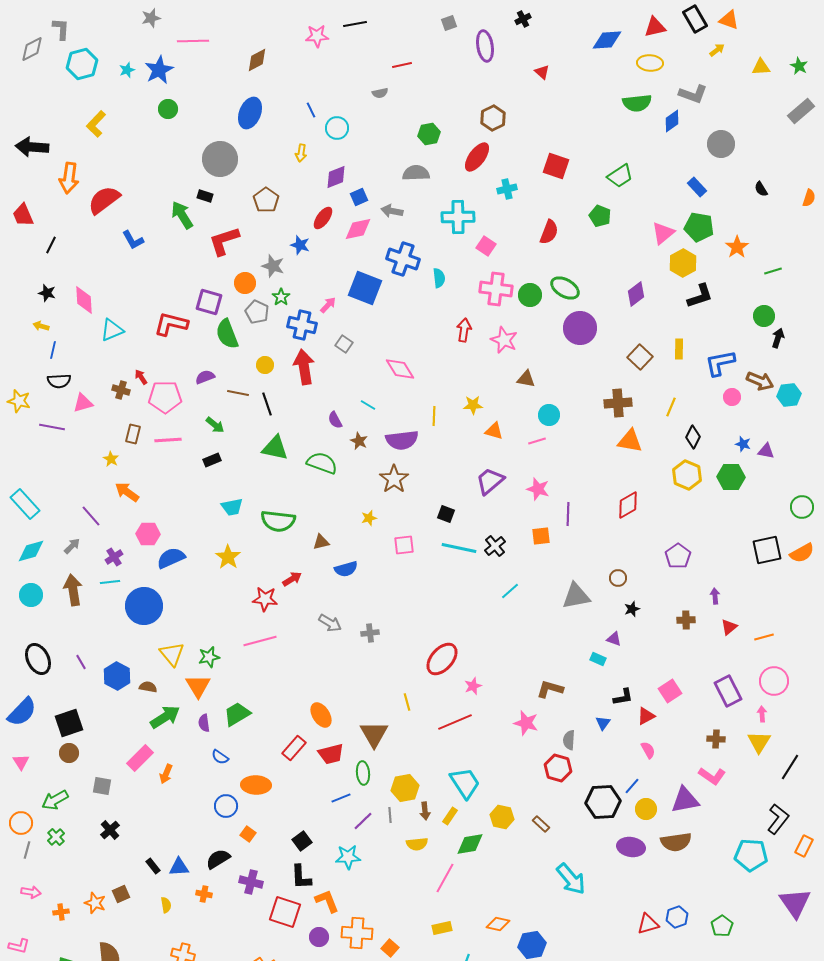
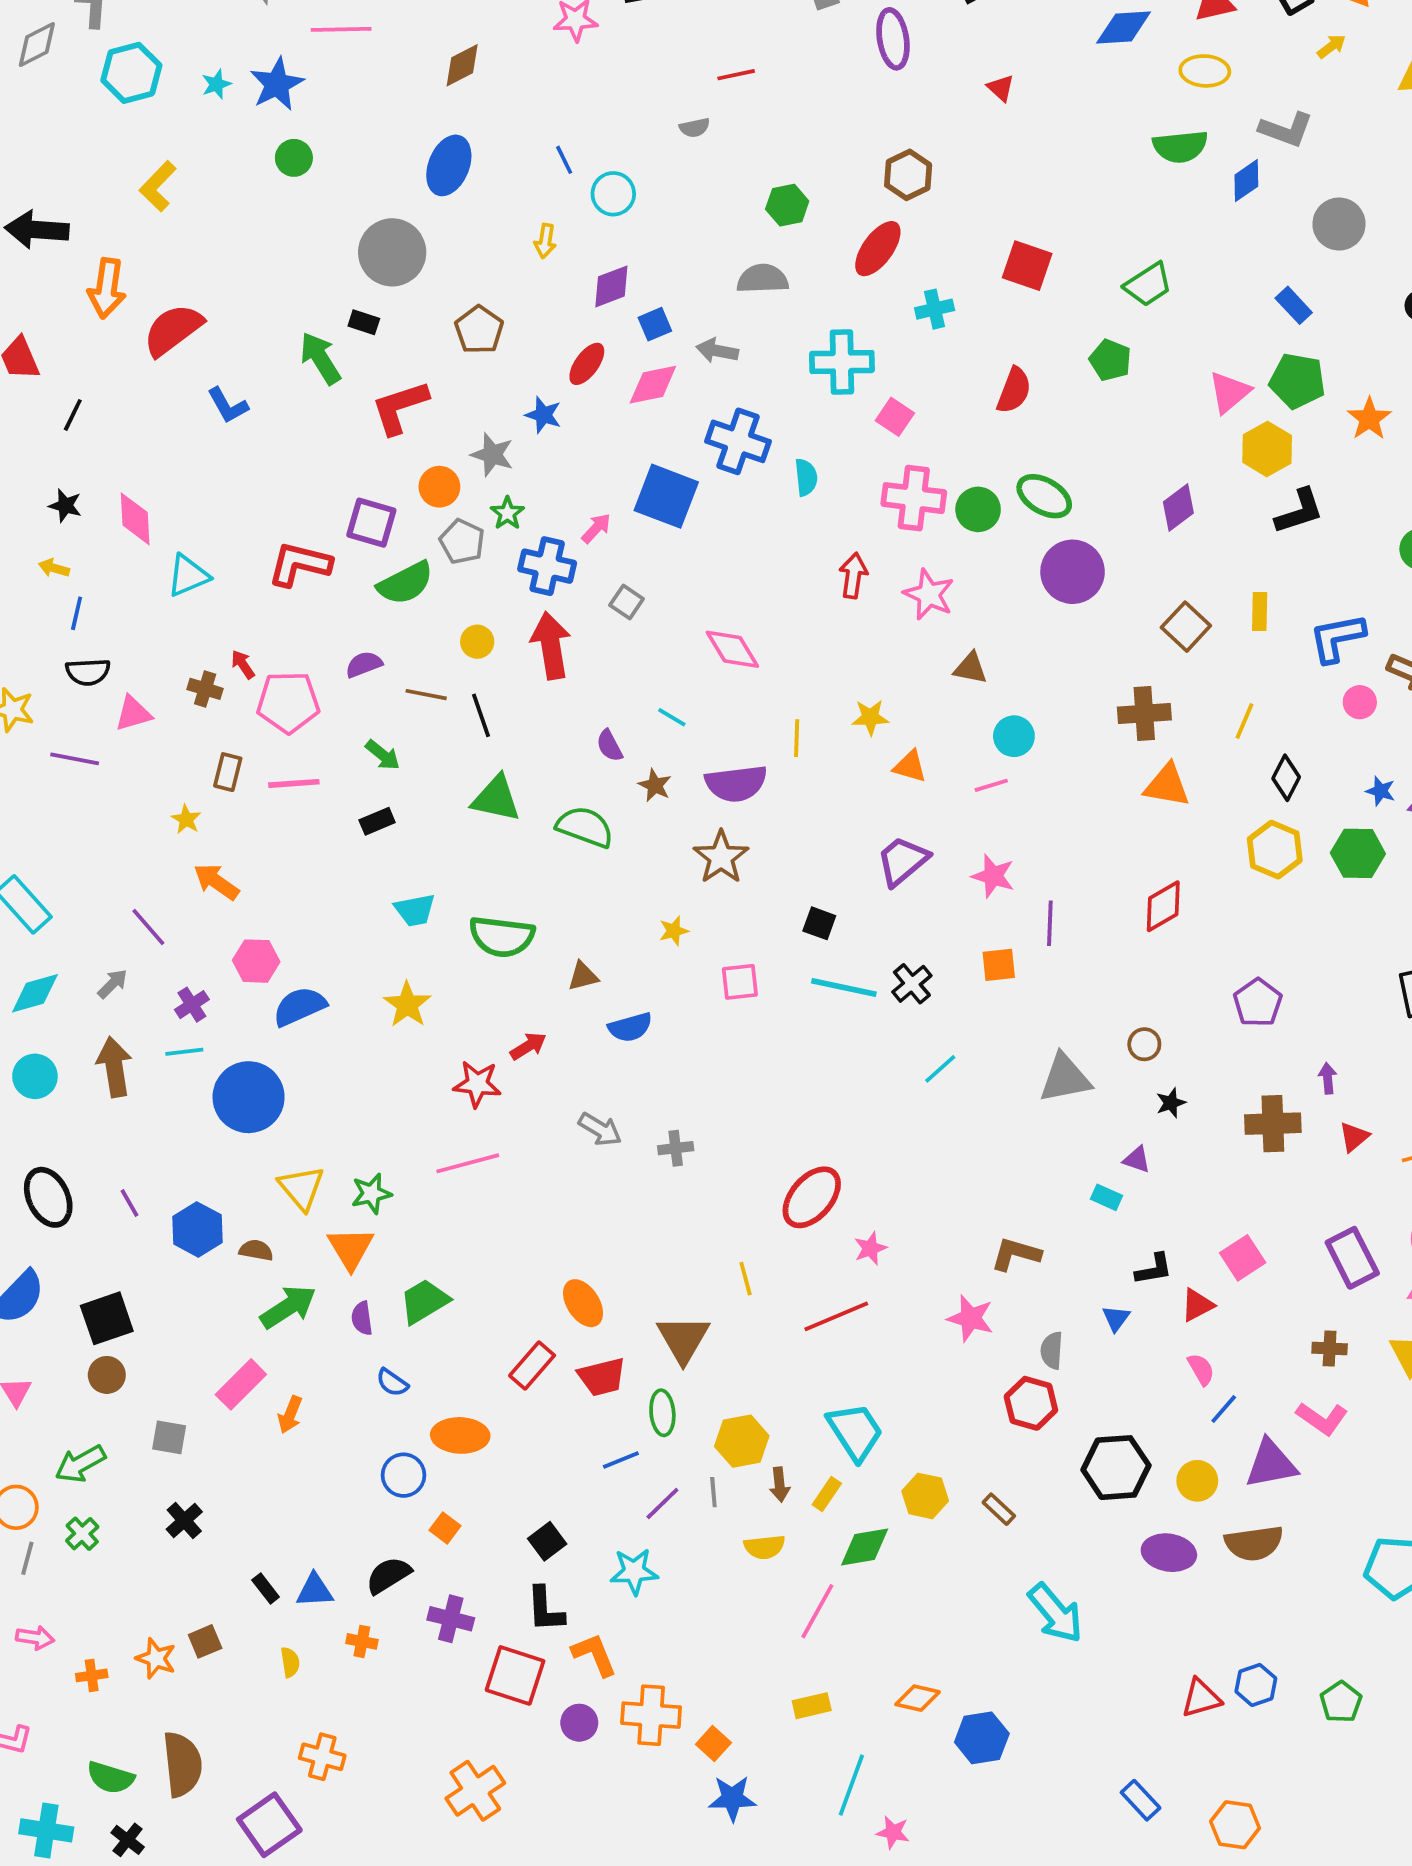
green semicircle: (227, 334) -> (405, 583), turned -96
brown cross: (686, 620) -> (1273, 1124), size x1.6
blue line: (632, 786) -> (1224, 1409), moved

